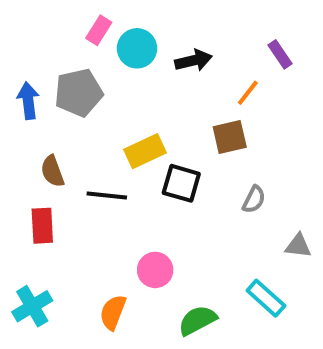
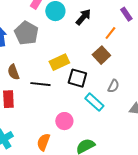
black arrow: (193, 60) -> (83, 17), turned -36
gray pentagon: (79, 93) -> (26, 33), turned -30
brown square: (230, 137) -> (101, 55), turned -30
cyan rectangle: (266, 298) -> (94, 102), moved

